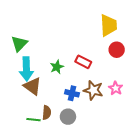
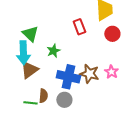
green triangle: (19, 44) -> (30, 34), moved, turned -30
red rectangle: (83, 62) -> (79, 27), moved, turned 42
brown triangle: (32, 86) -> (29, 70), turned 48
blue cross: (72, 93) -> (68, 77), size x1.6

